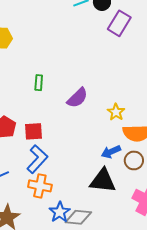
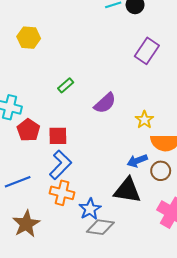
purple rectangle: (119, 23) -> (147, 51), moved
green rectangle: (39, 83) -> (66, 85), turned 42
blue star: (60, 212) -> (90, 209), moved

